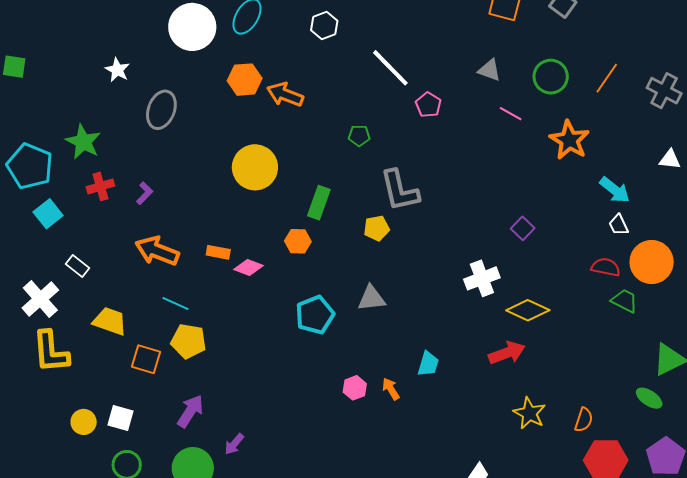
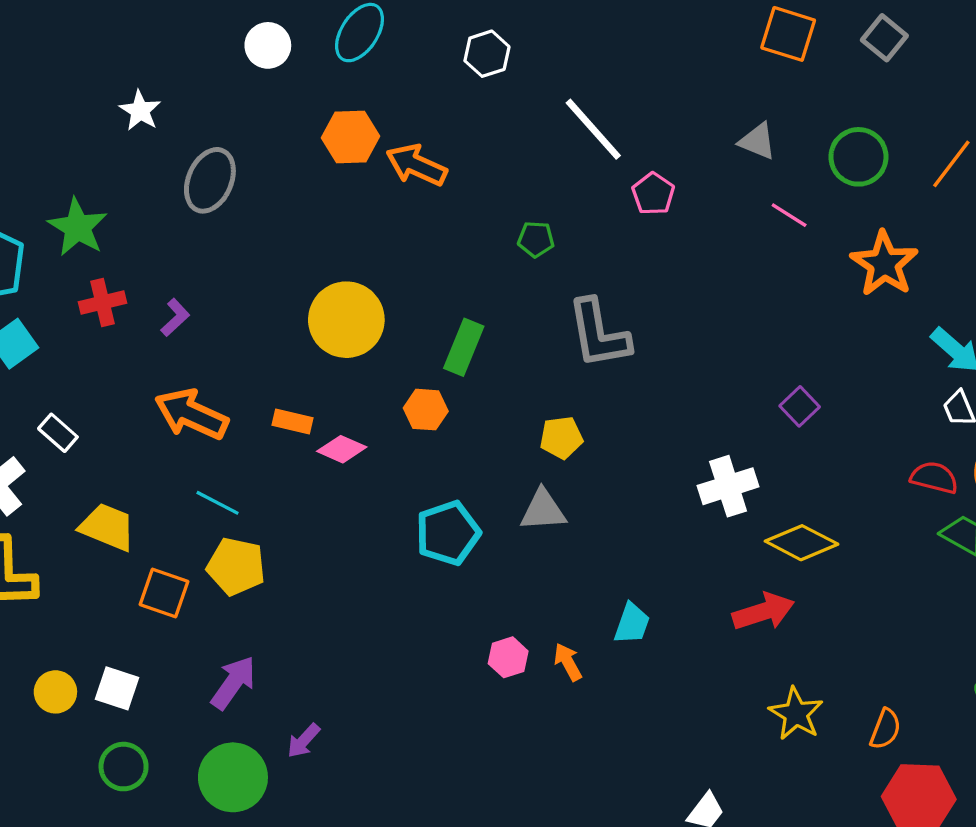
white circle: (192, 27) -> (268, 45), size x0.6
yellow circle: (255, 167) -> (346, 320), moved
yellow pentagon: (377, 228) -> (561, 438), moved

